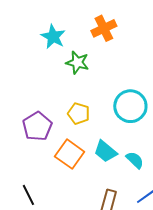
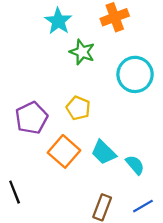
cyan circle: (130, 106) -> (135, 74), moved

